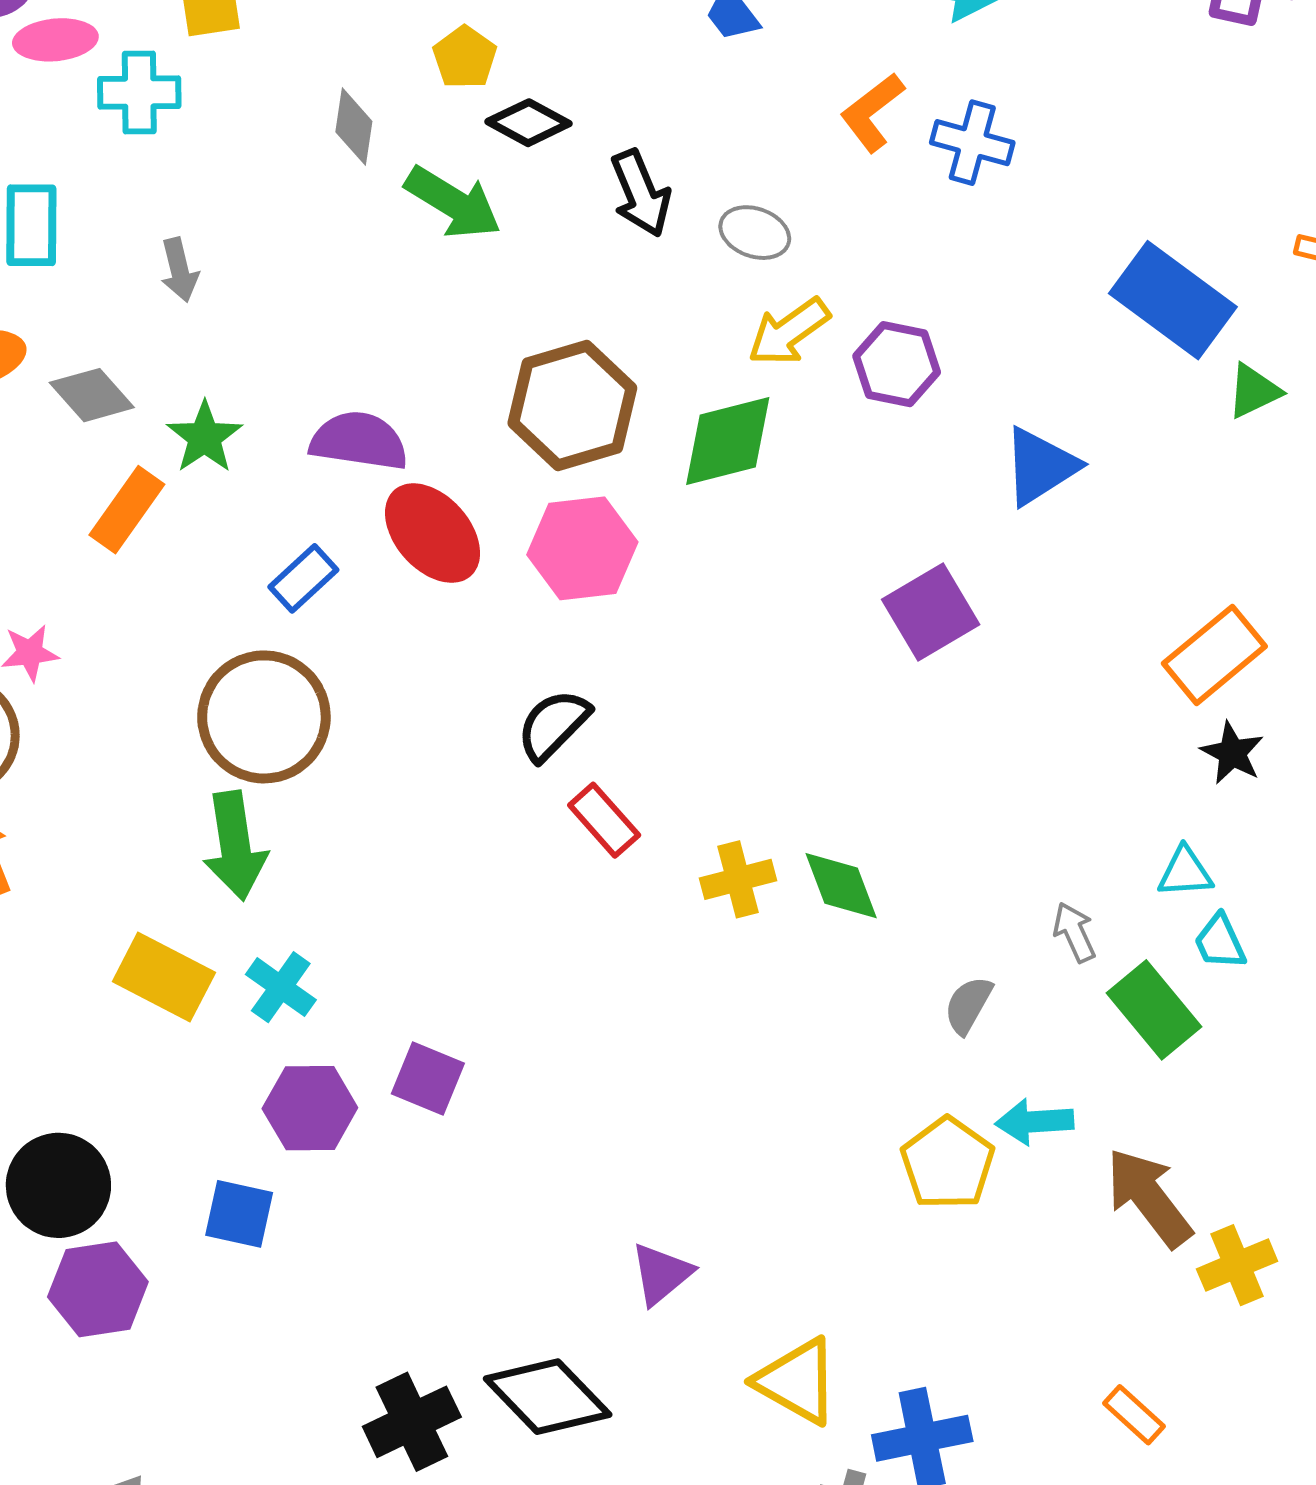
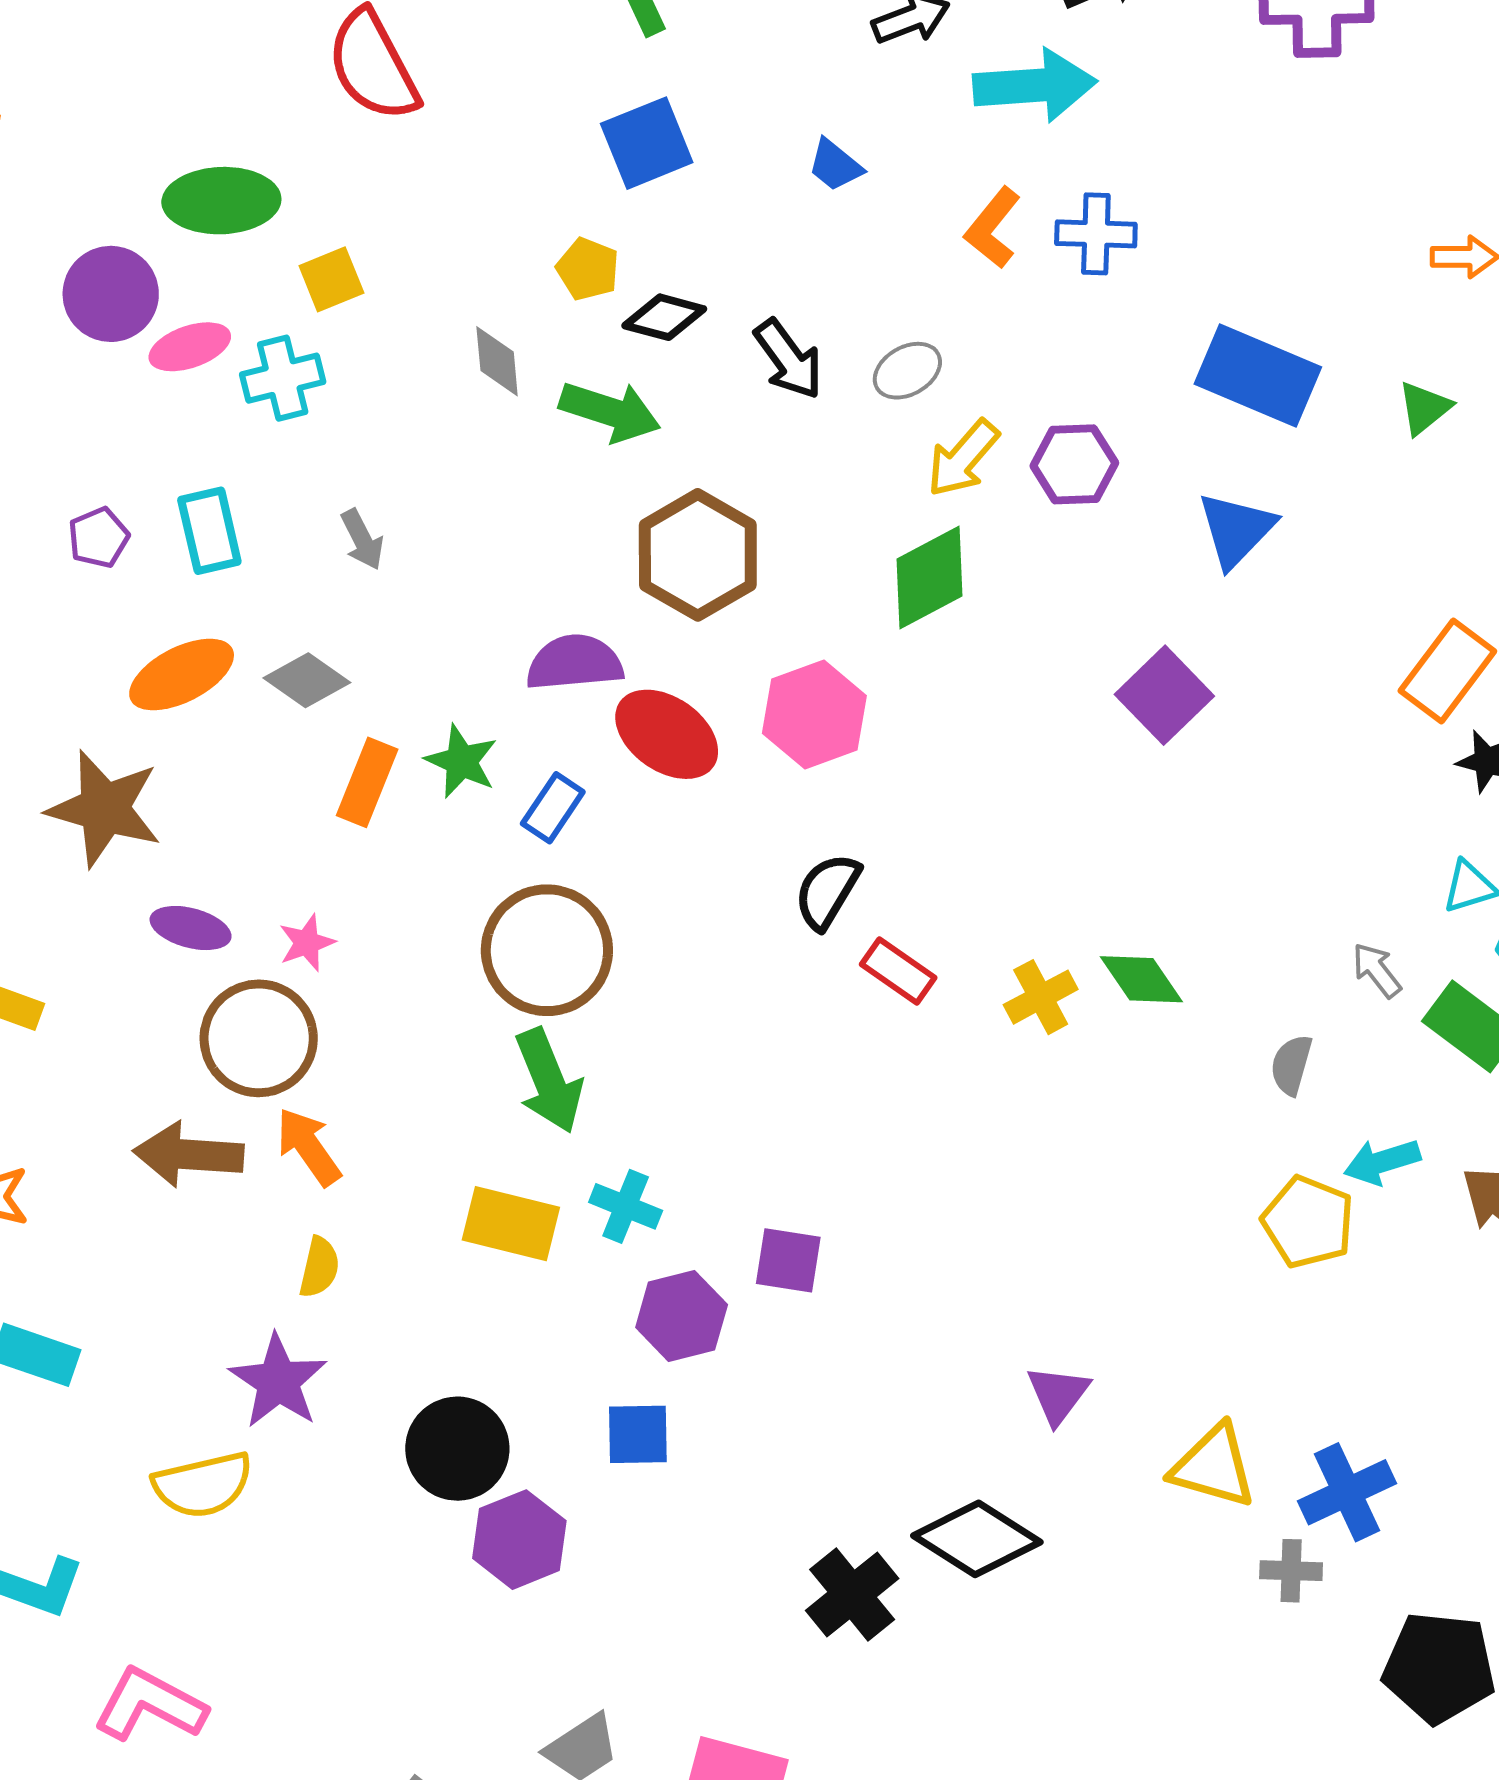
gray ellipse: (755, 233) -> (907, 371), turned -36
blue rectangle: (1173, 300) -> (1258, 375), moved
brown hexagon: (572, 406) -> (698, 555), moved
green star: (205, 437) -> (461, 761), moved

